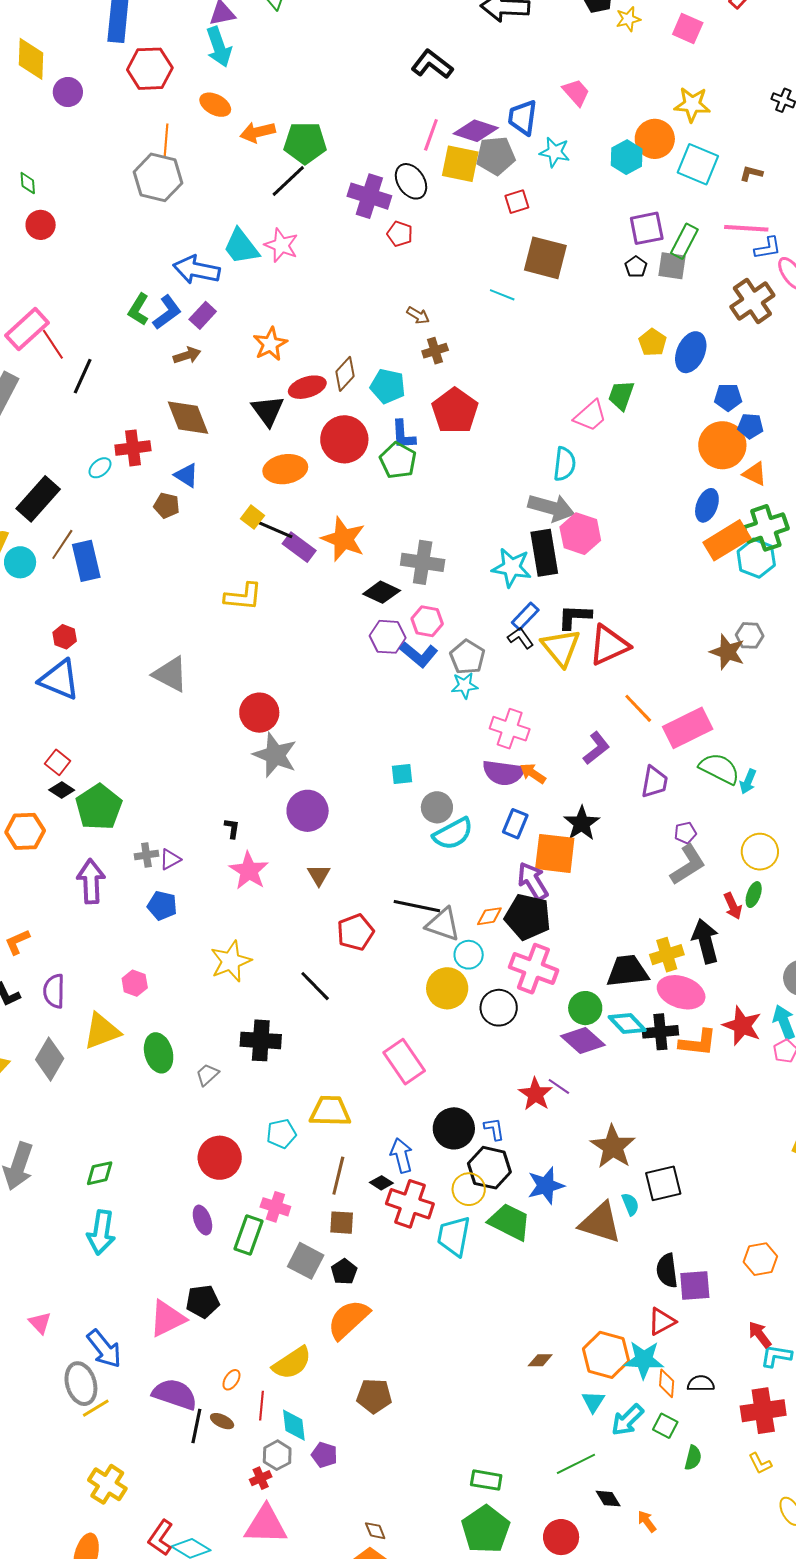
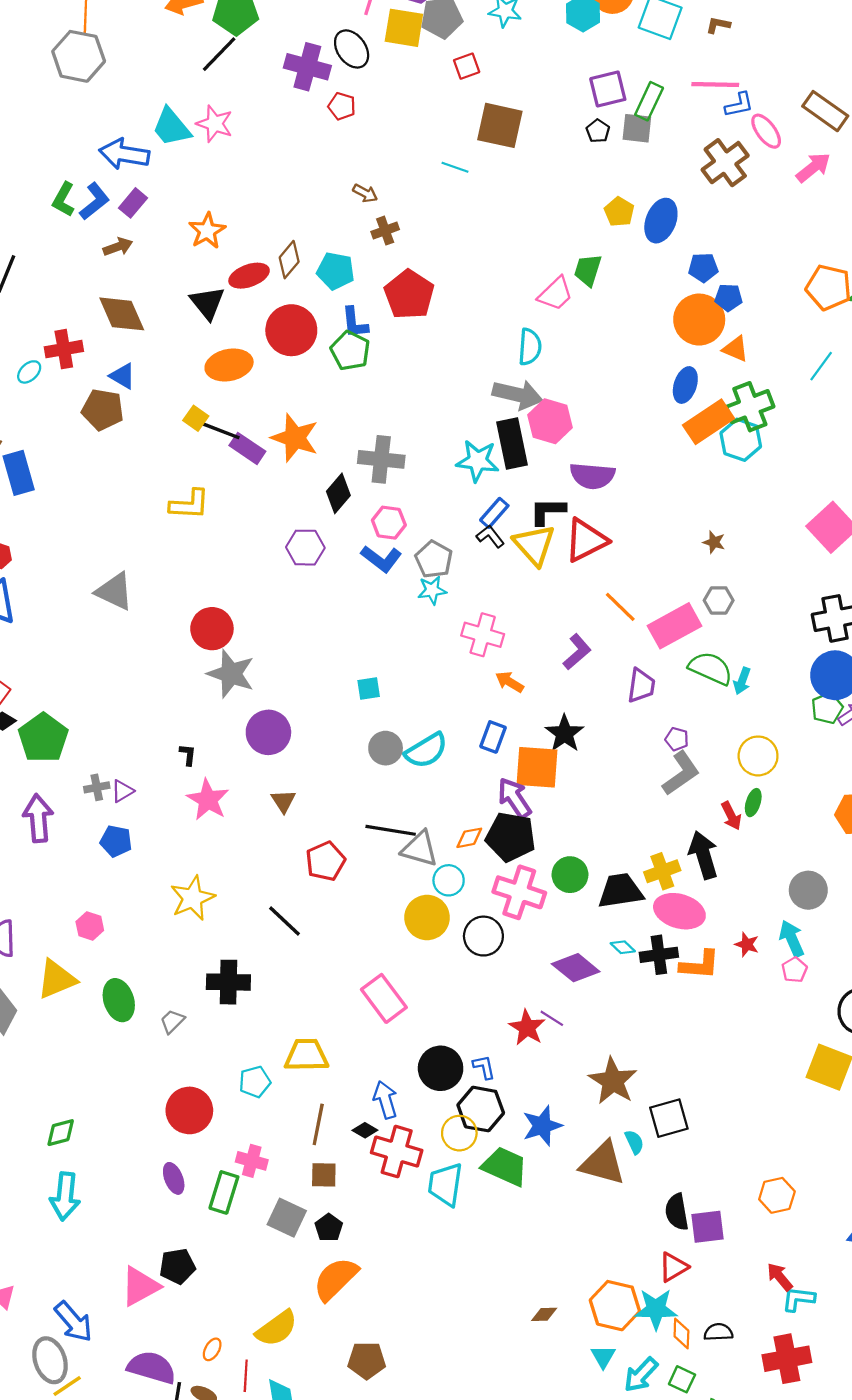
brown pentagon: (167, 506) -> (103, 410), size x1.5
black diamond: (382, 592) -> (338, 493), turned -72
gray hexagon: (750, 635) -> (719, 600), moved
purple hexagon: (388, 637) -> (305, 548), moved
brown star: (727, 652) -> (714, 542), size x0.6
purple semicircle: (503, 773) -> (592, 476), moved
gray circle: (437, 807) -> (386, 748), moved
purple pentagon: (685, 833) -> (677, 739), turned 30
green circle: (585, 1008) -> (570, 875), moved
cyan diamond: (627, 1023) -> (623, 947), size x0.6
red star: (742, 1026) -> (747, 944), size x0.6

